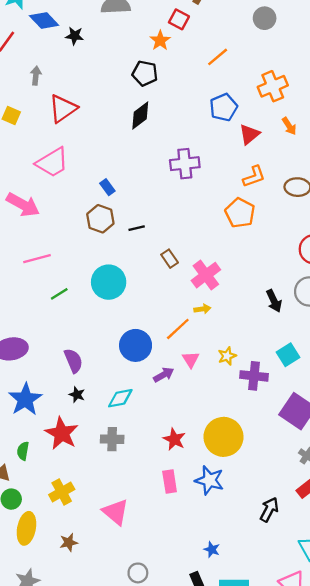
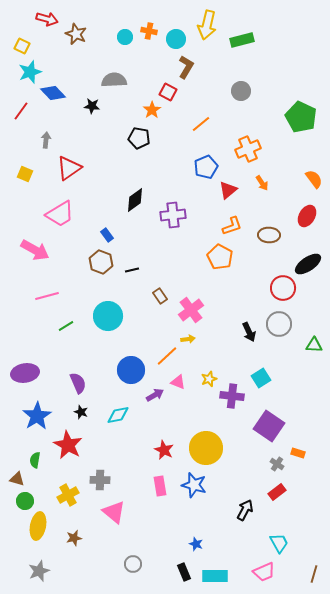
black star: (75, 36) -> (92, 106), moved
black diamond: (140, 116) -> (135, 200), moved
pink triangle: (191, 359) -> (178, 382), turned -35
gray cross: (112, 439) -> (100, 480), moved

